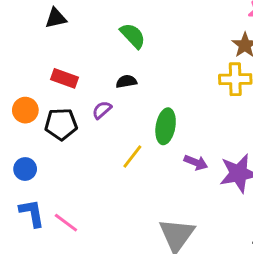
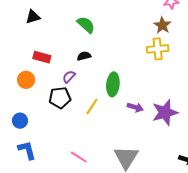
orange circle: (25, 110) -> (26, 80), moved
black pentagon: (61, 124) -> (60, 98), moved
pink line: (66, 223) -> (79, 157), moved

